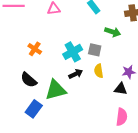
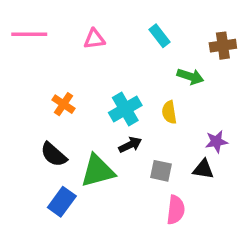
gray square: (95, 50) -> (161, 171), moved
yellow semicircle: (99, 71) -> (169, 112), moved
pink semicircle: (122, 117) -> (176, 210), moved

